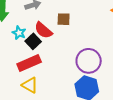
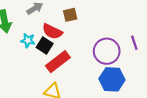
red rectangle: (29, 63) -> (58, 62), moved

